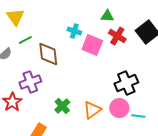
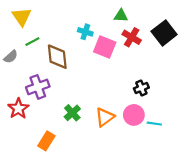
black cross: (126, 83) -> (141, 88), size x0.6

